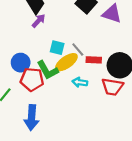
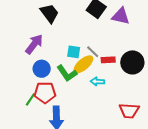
purple arrow: (39, 21) -> (34, 44), moved, size x1.5
red pentagon: (32, 79) -> (45, 93), moved
red trapezoid: (112, 87) -> (129, 111), moved

